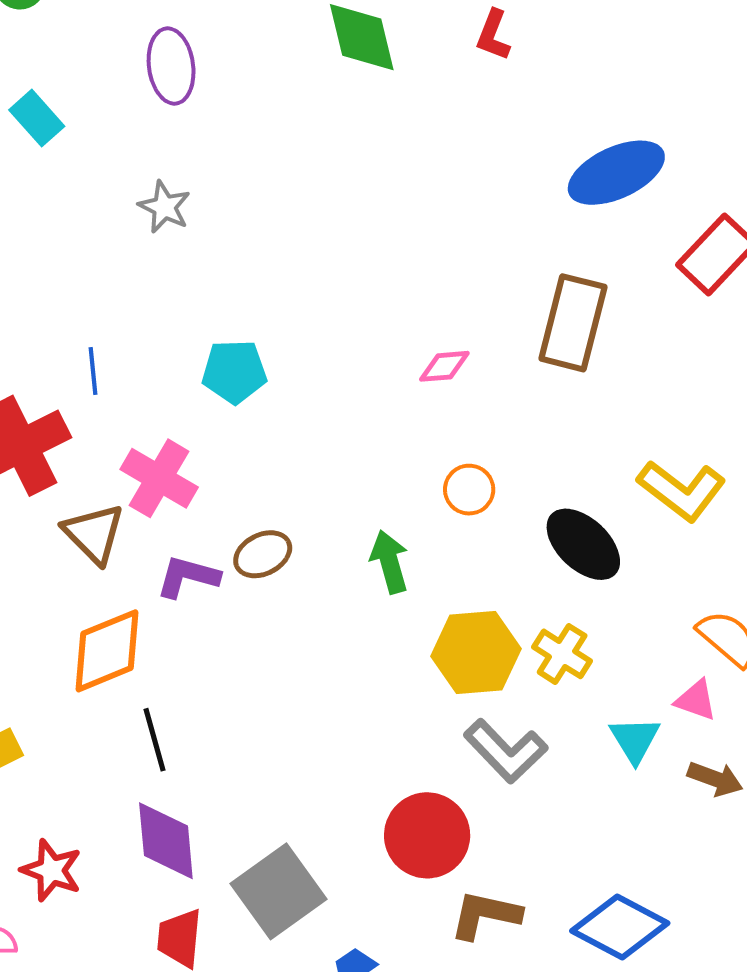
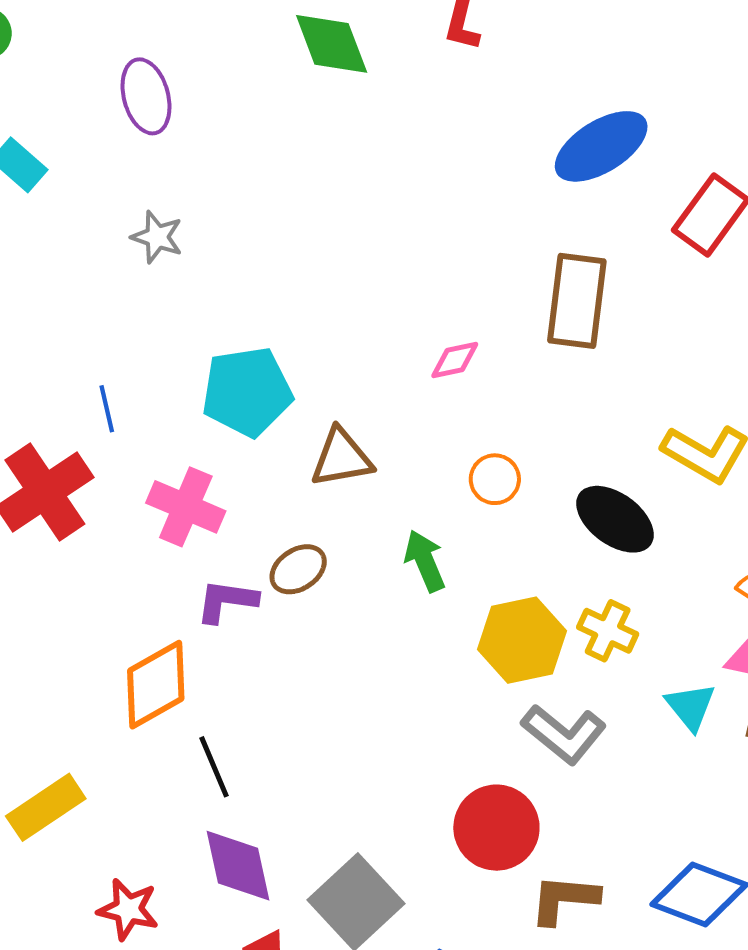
cyan pentagon: (234, 372) -> (247, 392), size x1.4
brown triangle: (94, 534) -> (342, 458), moved, turned -48

